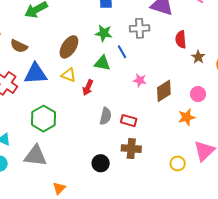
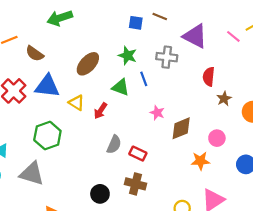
yellow triangle: (69, 75) -> (77, 103), moved

